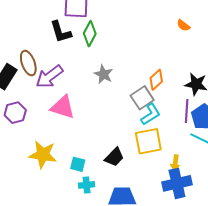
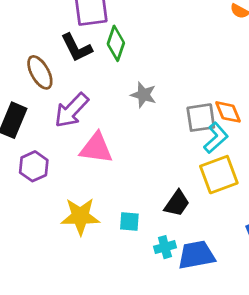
brown ellipse: (28, 63) -> (40, 72), moved
orange diamond: (156, 80) -> (228, 112), moved, turned -60
gray square: (142, 98) -> (201, 118), turned 35
cyan cross: (87, 185) -> (165, 247), moved

